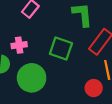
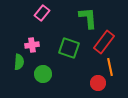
green circle: (32, 78) -> (43, 74), size x0.7

